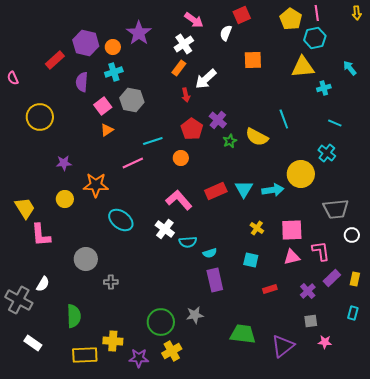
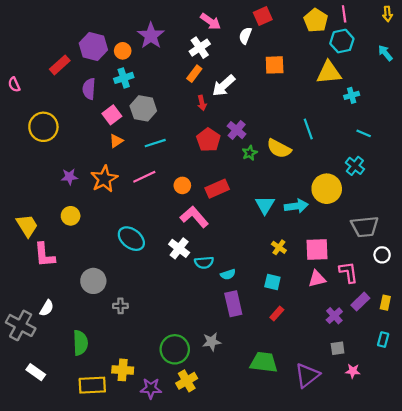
cyan arrow: (350, 68) -> (385, 53), moved
cyan line: (153, 141) -> (155, 143), moved
orange circle: (181, 158) -> (182, 185), moved
orange star: (96, 185) -> (104, 179), moved, turned -30
red rectangle: (216, 191) -> (217, 189), moved
red rectangle: (270, 289) -> (277, 313), moved, turned -32

